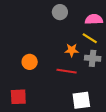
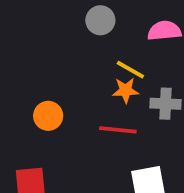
yellow line: (90, 38) -> (130, 70), moved

